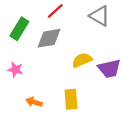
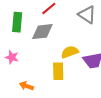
green rectangle: (19, 29) -> (17, 22), turned -30
yellow rectangle: (71, 99) -> (58, 71), moved

